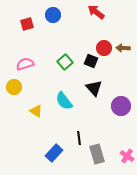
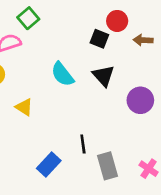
brown arrow: (123, 48) -> (143, 40), moved
green square: (65, 62) -> (28, 18), moved
cyan semicircle: (64, 101) -> (62, 74), moved

